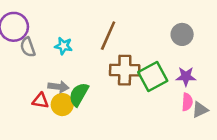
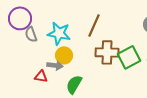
cyan star: (63, 46) -> (59, 33), size x1.6
green semicircle: (79, 94) -> (74, 84), moved
yellow circle: (62, 105) -> (64, 55), moved

